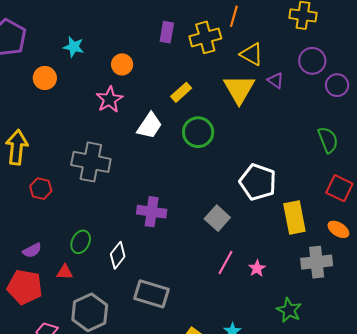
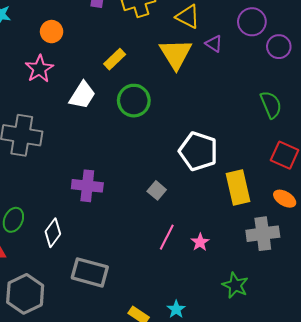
gray square: (217, 218) -> (157, 190), size x0.7

